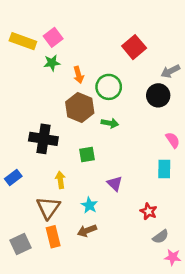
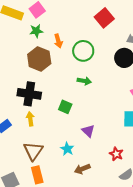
brown hexagon: (80, 107) -> (39, 59), moved
green square: (87, 155) -> (65, 107), turned 32
yellow arrow: (60, 180) -> (30, 119), moved
brown arrow: (87, 231) -> (82, 169), moved

